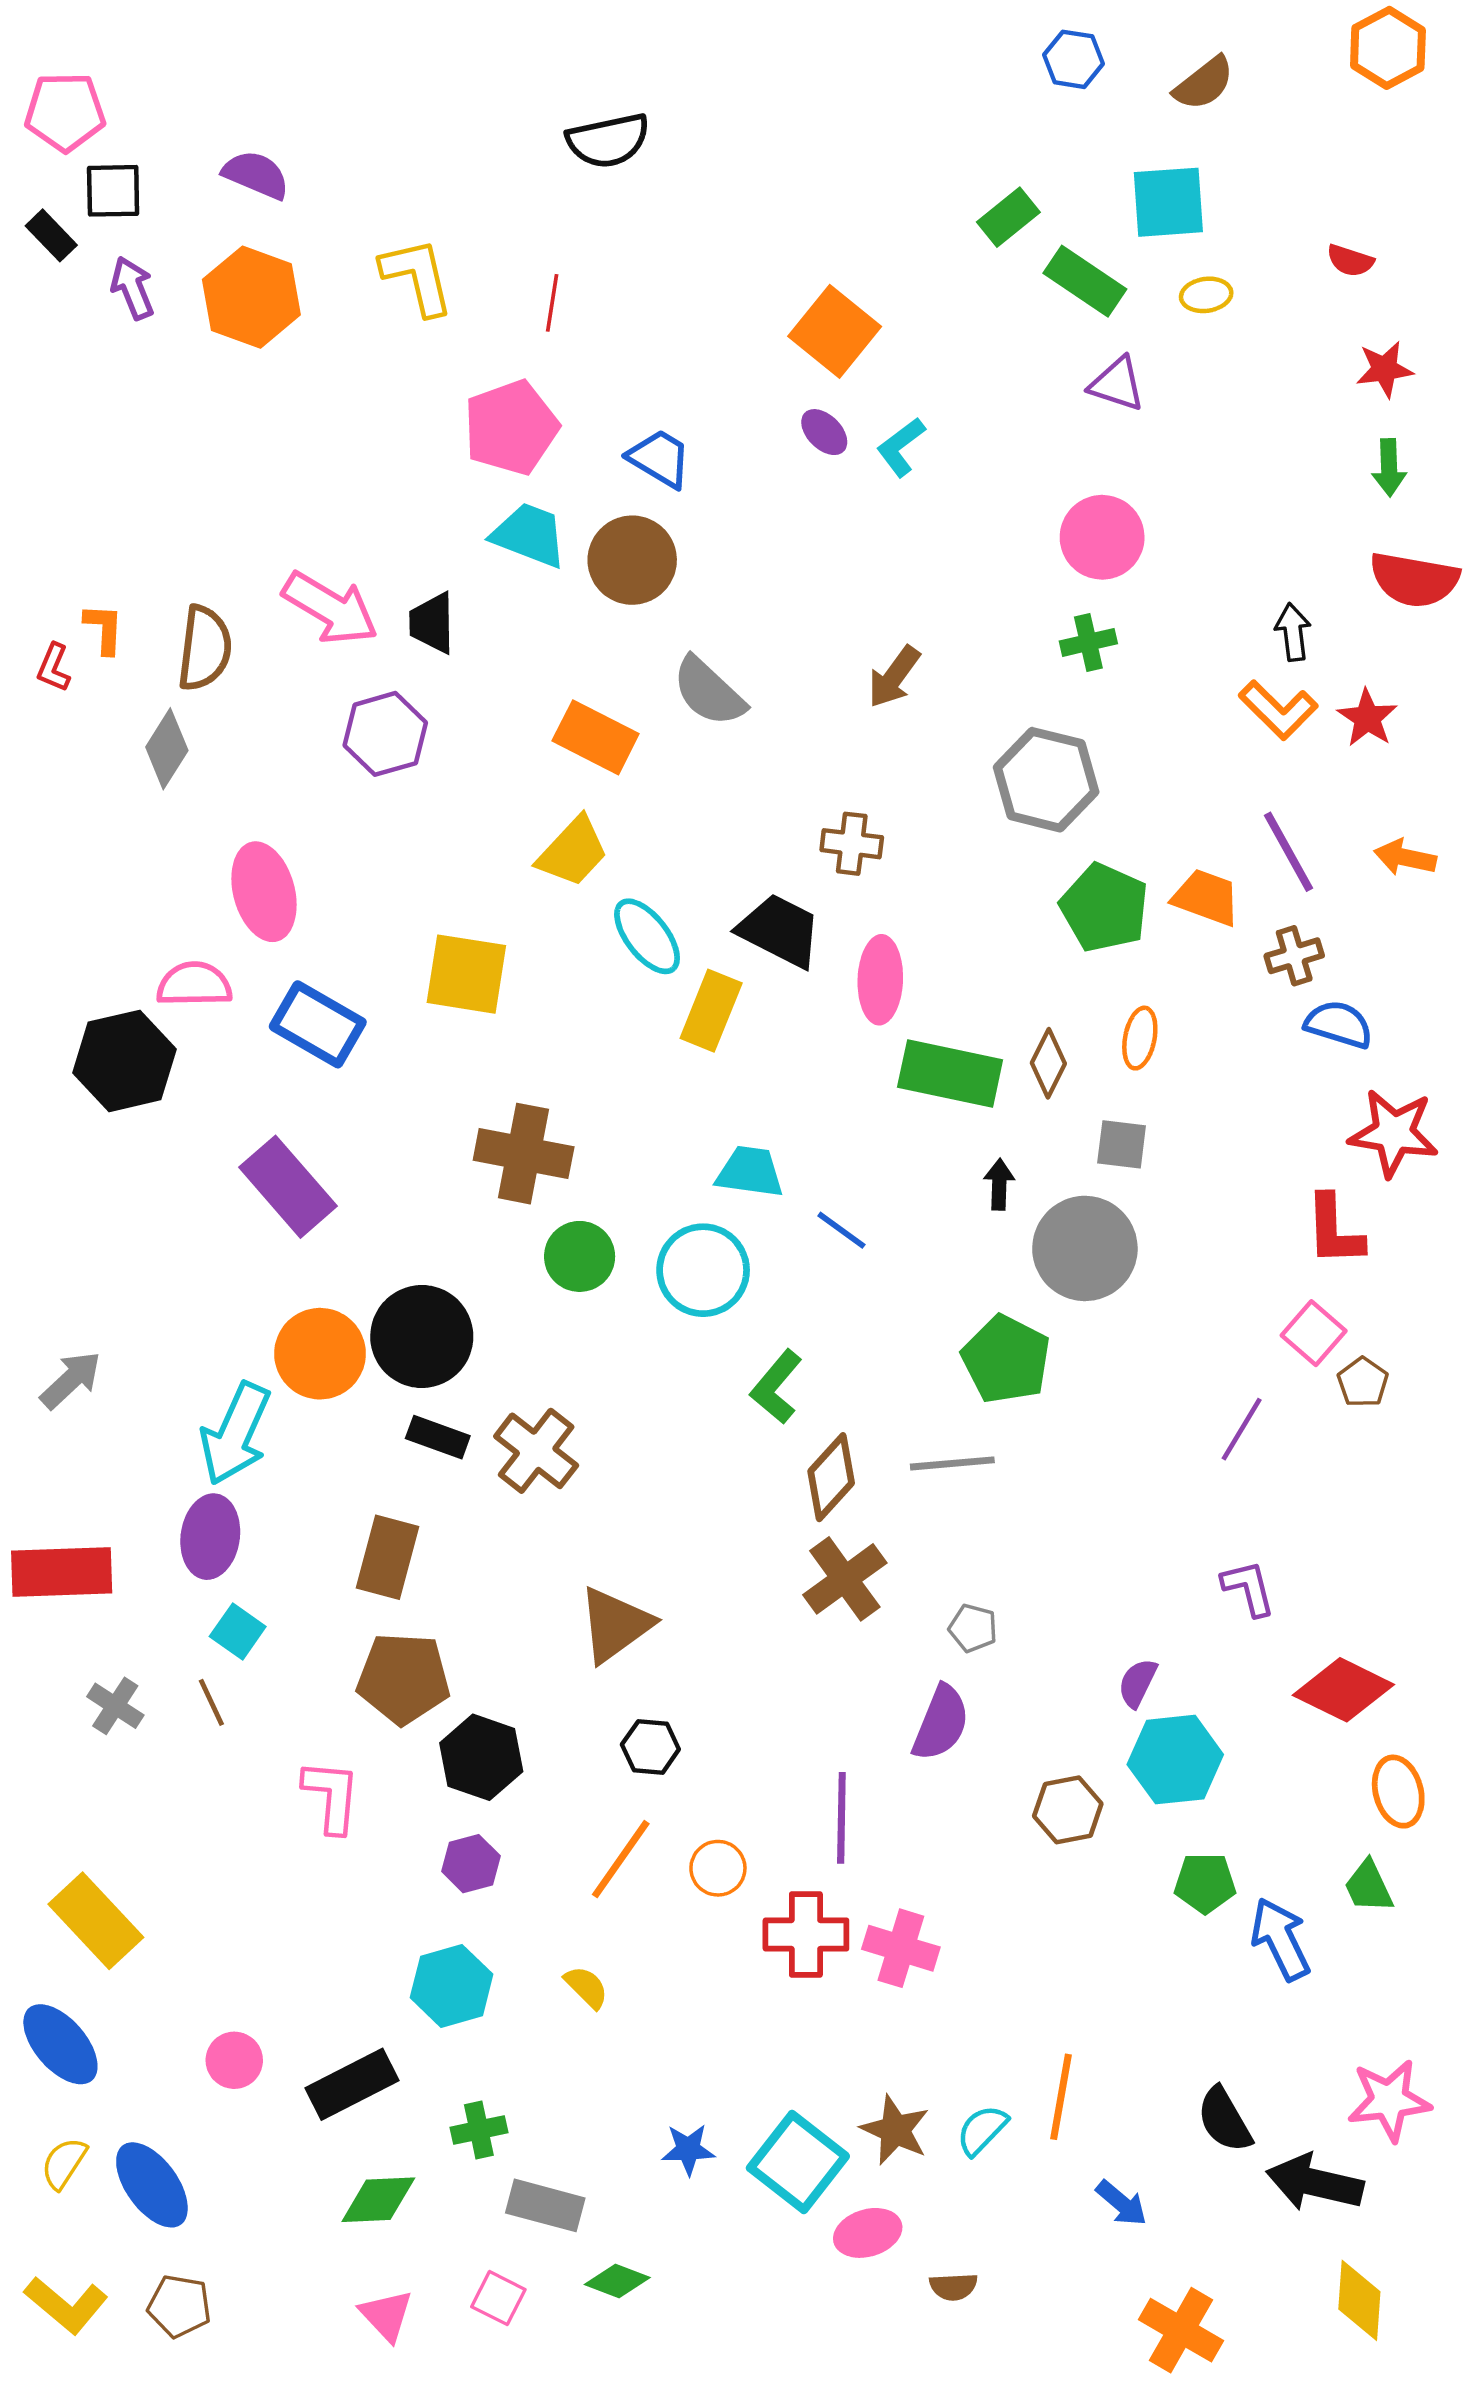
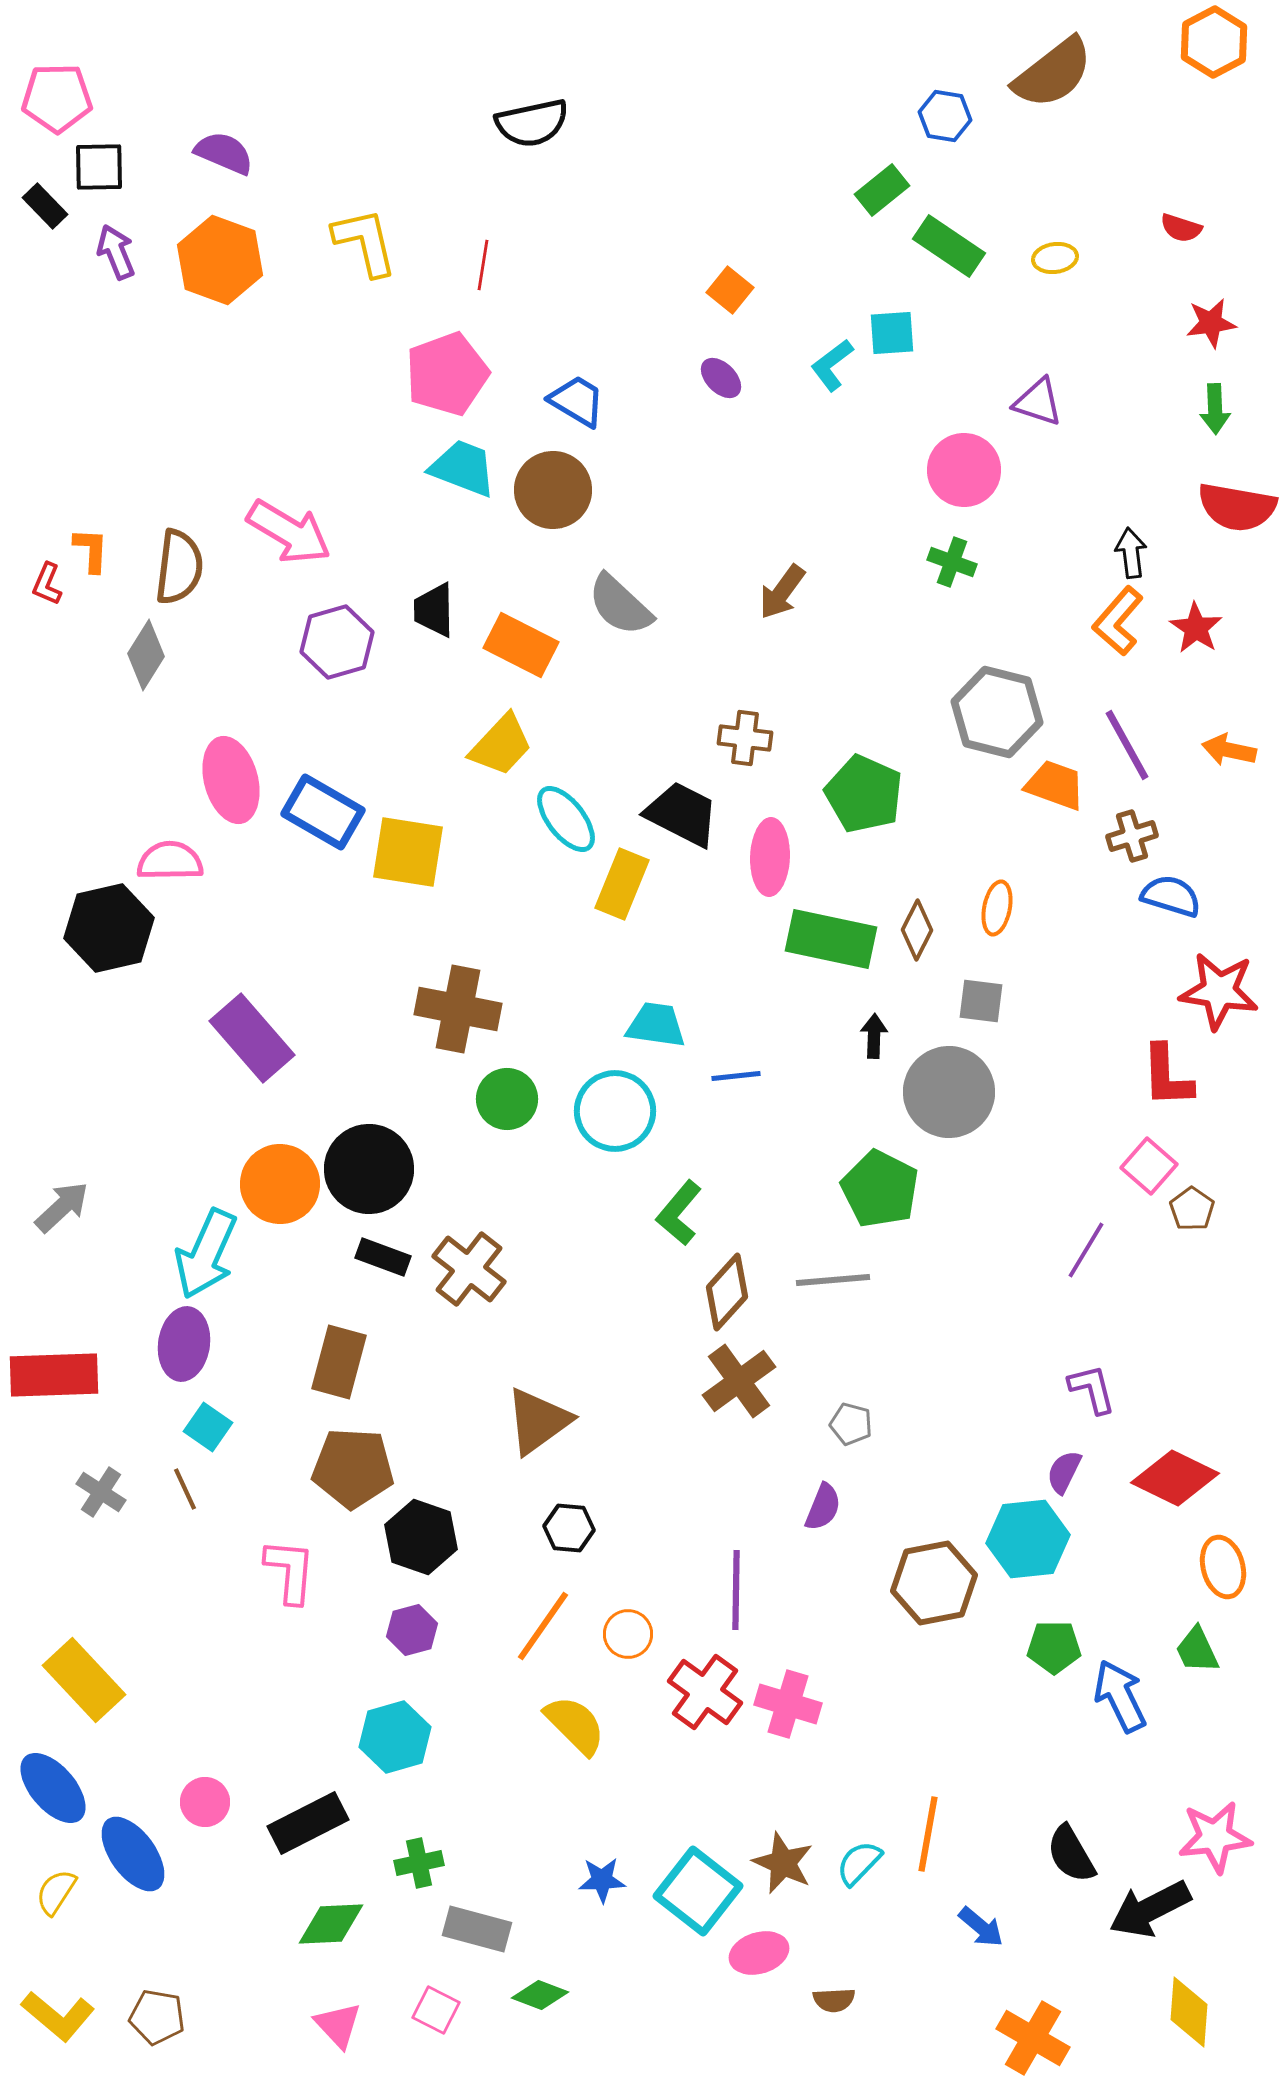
blue hexagon: (1074, 59) -> (945, 116), moved
brown semicircle: (1204, 83) -> (1053, 73), size x1.5
cyan square: (1168, 202) -> (892, 333), moved, size x0.7
orange square: (835, 331) -> (730, 290), size x0.6
purple triangle: (1117, 384) -> (1038, 402), moved
cyan L-shape: (901, 447) -> (832, 365), moved
black trapezoid: (432, 623) -> (434, 610), moved
green cross: (1088, 642) -> (952, 562), turned 33
orange L-shape: (1278, 710) -> (1118, 621), turned 86
gray hexagon: (1046, 780) -> (997, 712), moved
green pentagon: (1104, 908) -> (864, 794), moved
blue rectangle: (318, 1024) -> (323, 812), moved
blue line: (841, 1230) -> (736, 1076), turned -42
purple semicircle: (1138, 1683) -> (1064, 1472), moved
purple semicircle: (941, 1723) -> (823, 1507), size x0.7
brown hexagon: (1068, 1810) -> (934, 1583), size x1.4
red cross: (806, 1934) -> (705, 1692), turned 36
yellow semicircle: (586, 1987) -> (575, 1725), moved, size x1.6
black arrow: (1315, 2183) -> (1150, 1909), turned -40
blue ellipse: (152, 2185) -> (133, 1854), moved

